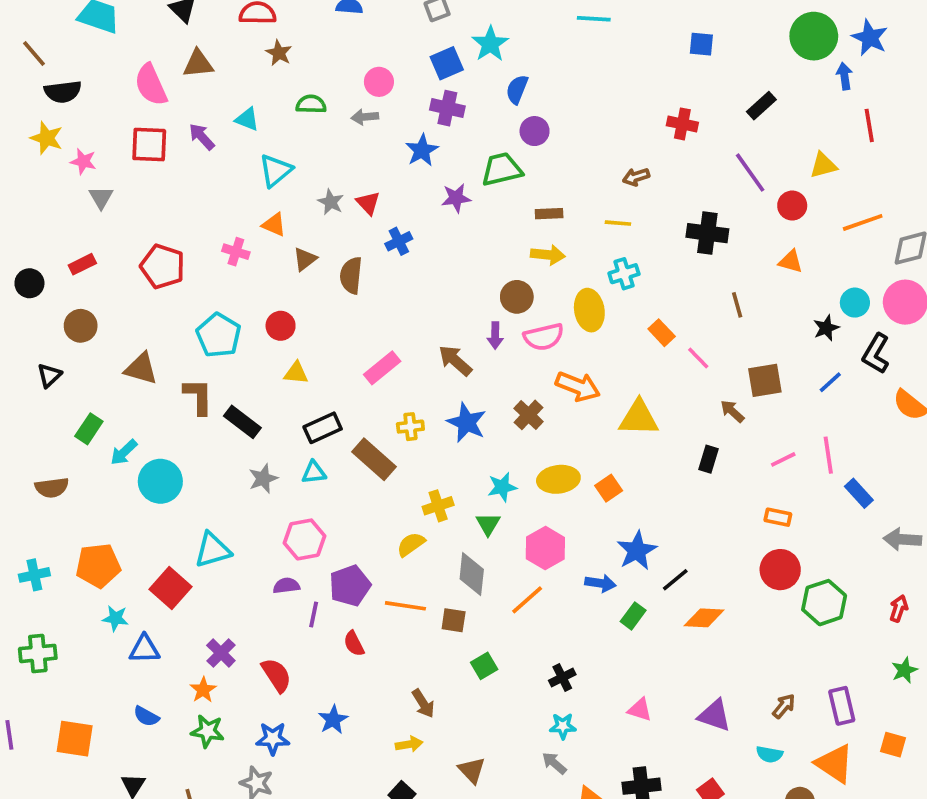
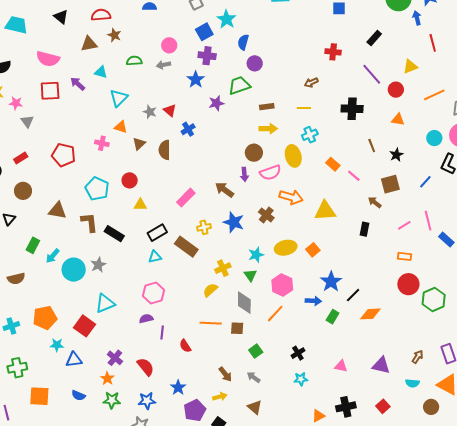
brown triangle: (198, 64) -> (89, 44), moved
pink semicircle: (151, 85) -> (48, 59), turned -45
black star: (826, 328) -> (396, 155), moved
gray star: (263, 479) -> (98, 265), moved
purple pentagon: (350, 586) -> (195, 410), moved
orange square: (75, 739) -> (39, 396), moved
gray arrow: (554, 763) -> (254, 377), moved

